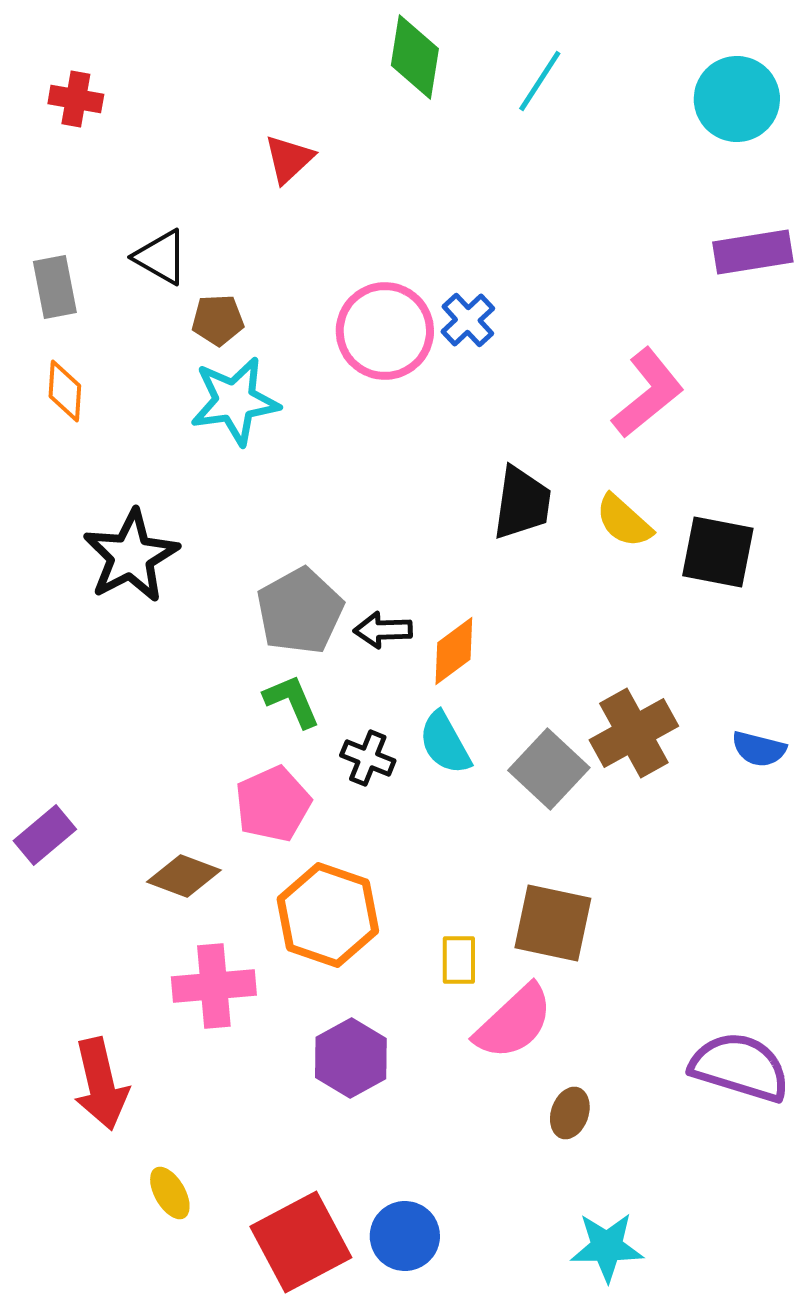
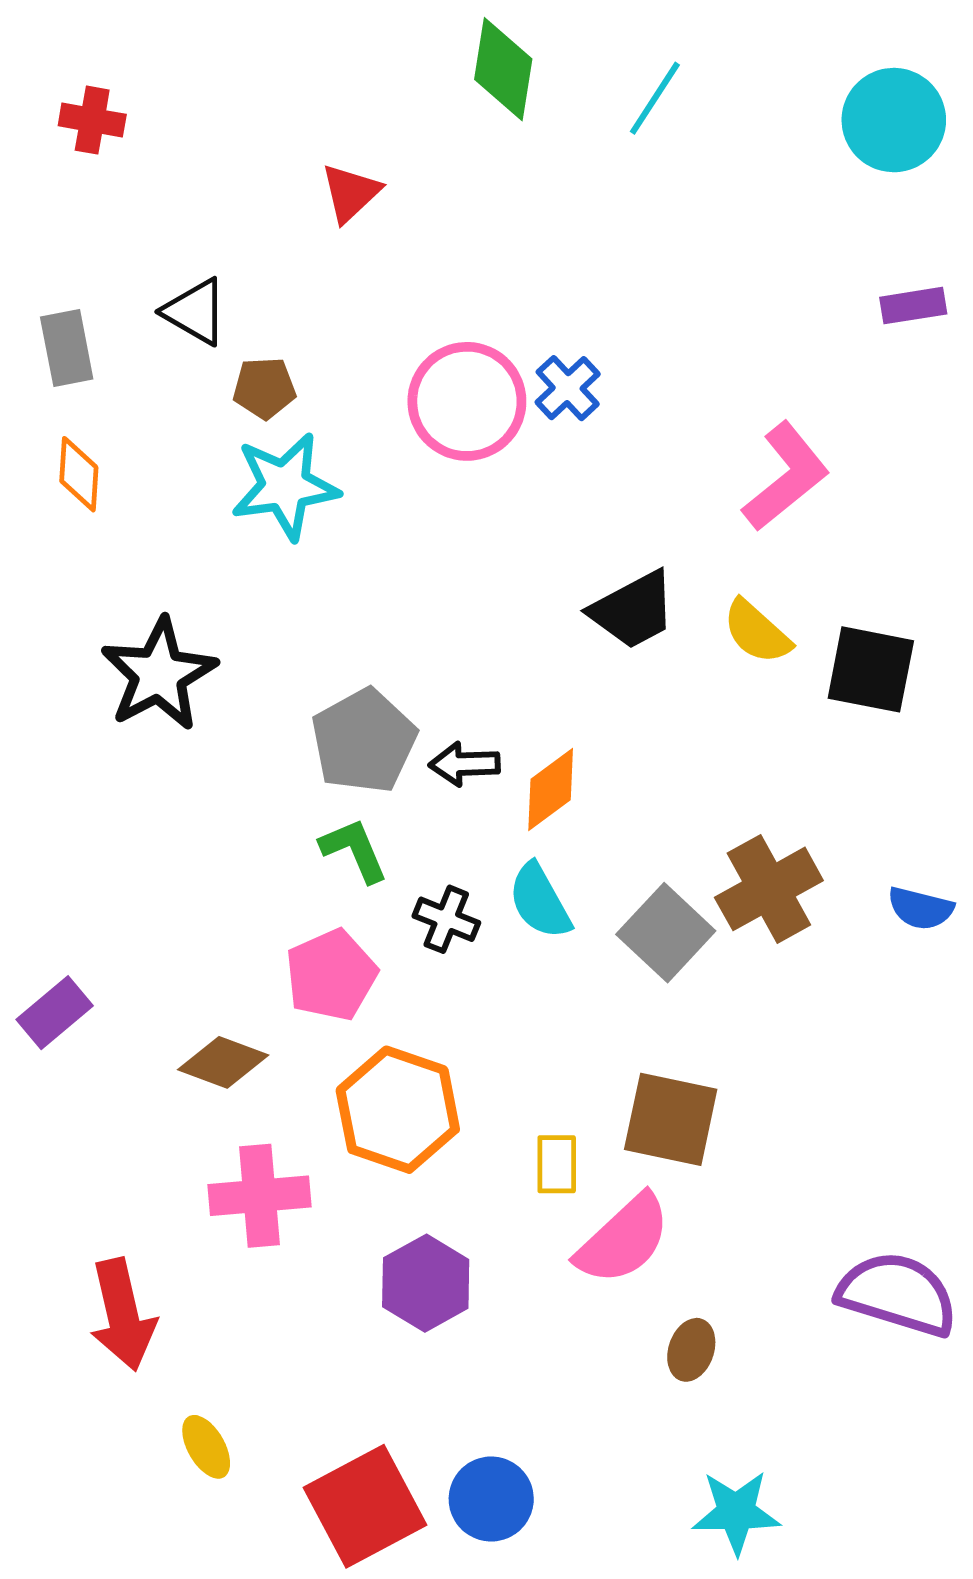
purple rectangle: (753, 252) -> (913, 306), size x0.7
black trapezoid: (522, 503) -> (633, 610), turned 54

